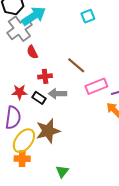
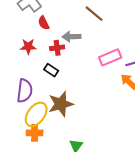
brown line: (76, 65) -> (94, 14), moved
red star: (19, 92) -> (28, 46), moved
gray arrow: (57, 94) -> (71, 37), moved

